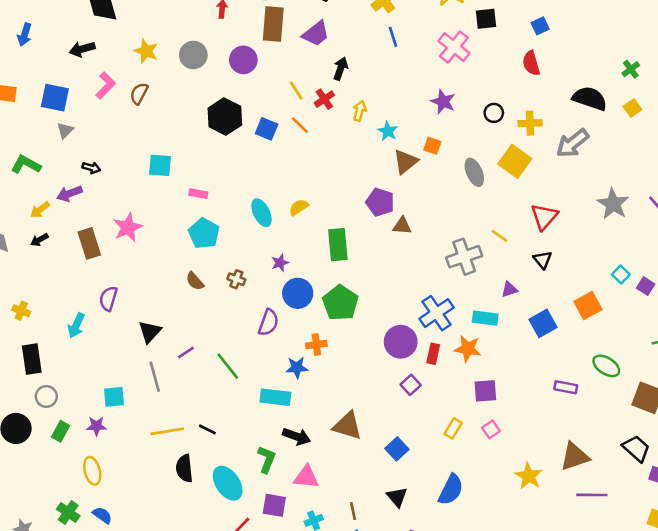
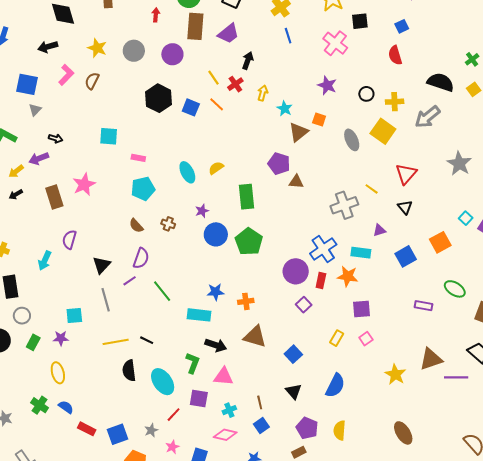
cyan pentagon: (204, 233) -> (143, 189), turned 30
purple semicircle: (268, 323) -> (141, 258), moved
orange cross: (316, 345) -> (246, 301), moved
purple line: (592, 495) -> (456, 377), moved

